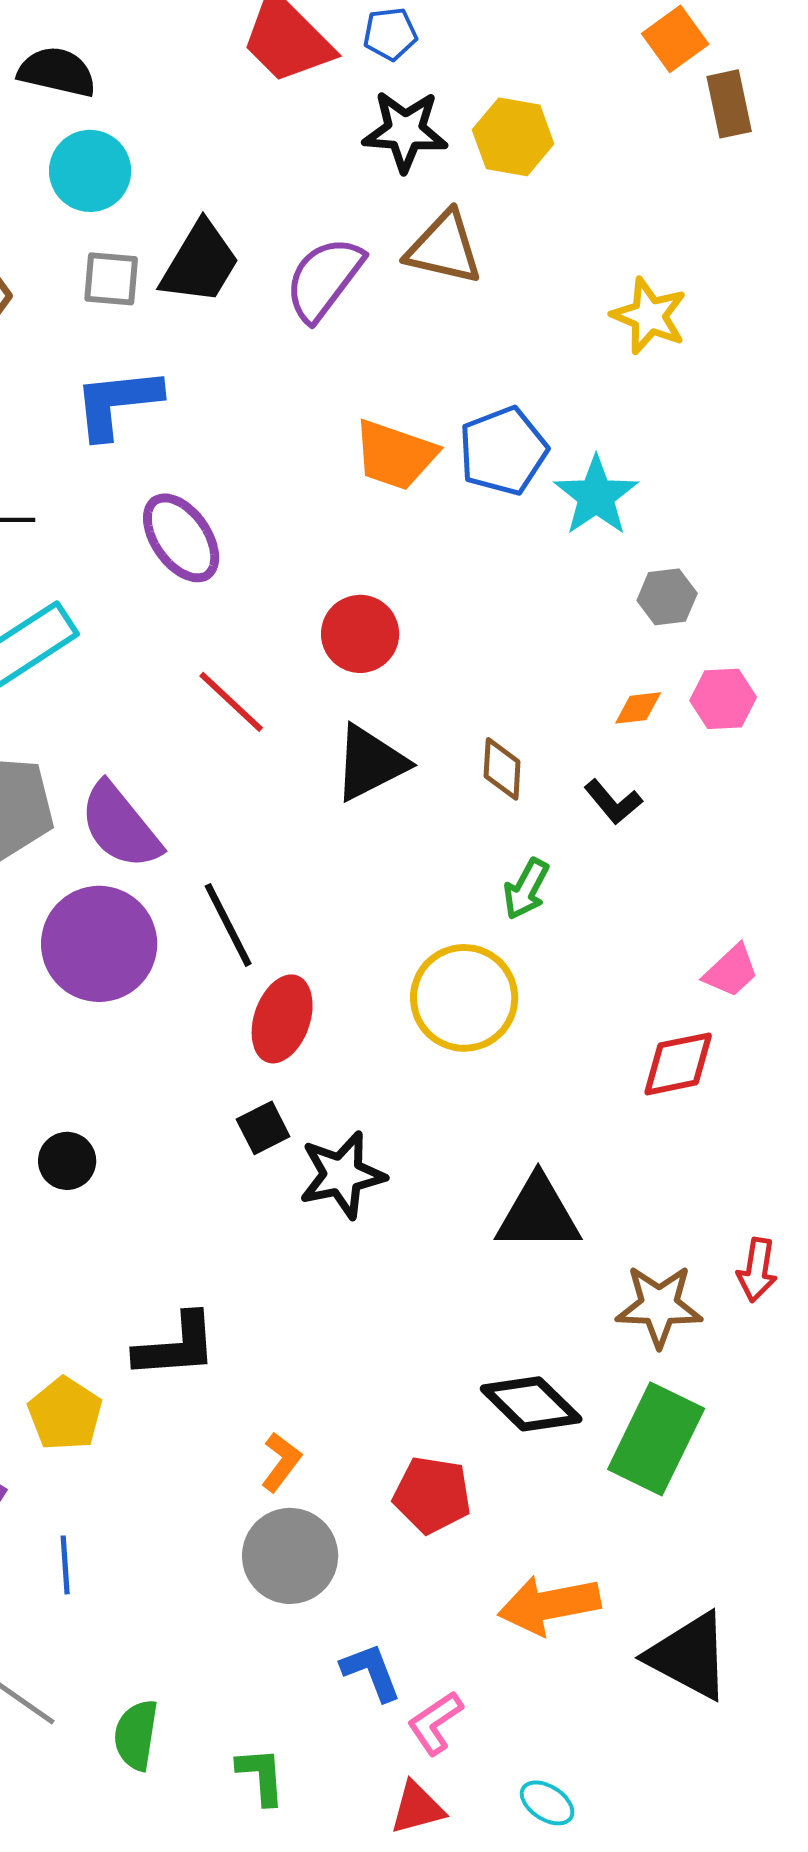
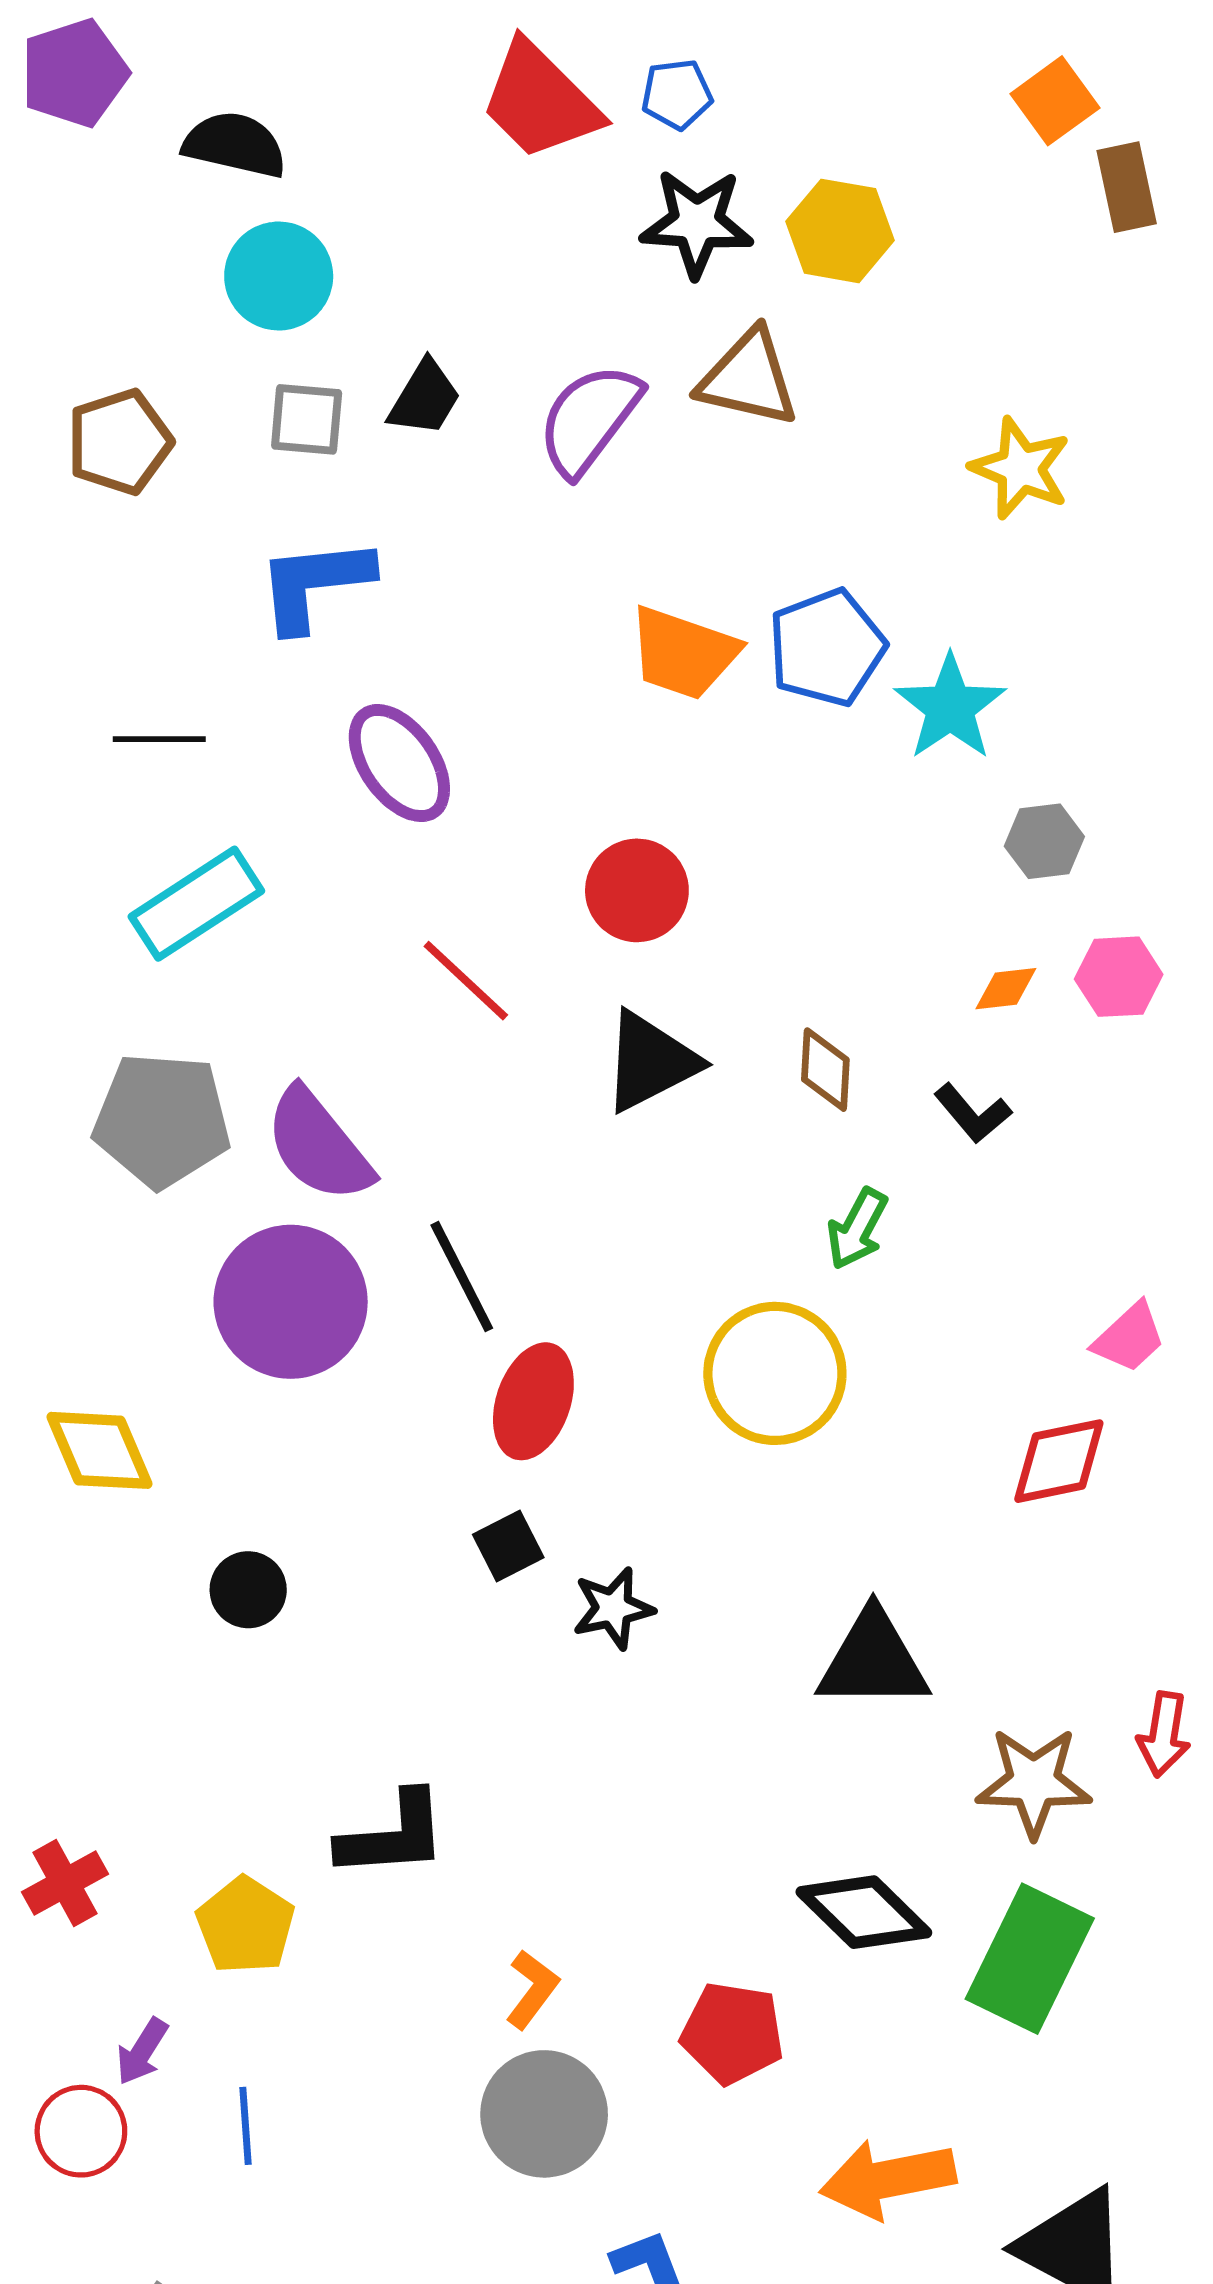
black trapezoid: (200, 263) -> (425, 398), size x0.7
black star: (342, 1175) -> (613, 1608), size x0.7

